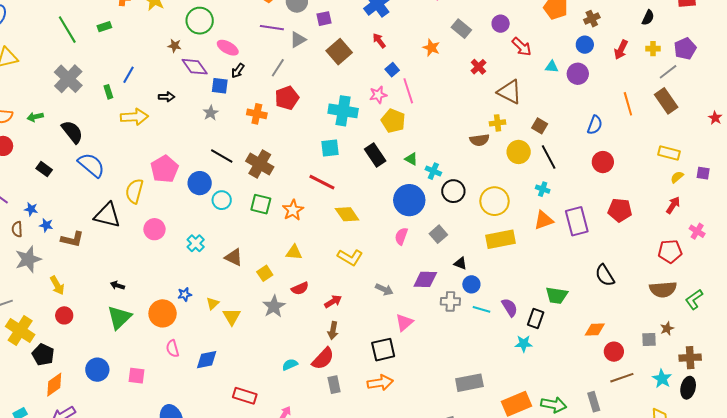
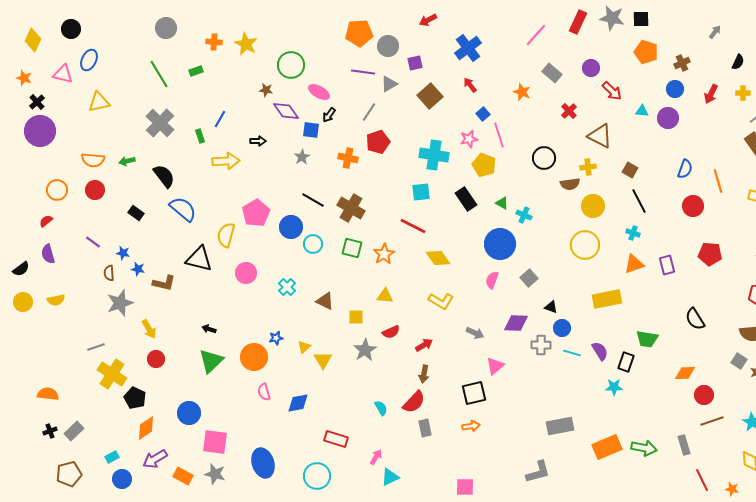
orange line: (628, 104) -> (718, 181), moved
yellow circle: (519, 152) -> (593, 206), moved
black circle: (453, 191) -> (544, 158), moved
purple rectangle: (577, 221) -> (667, 265), size x0.7
yellow rectangle: (501, 239) -> (607, 299), moved
yellow square: (265, 273) -> (356, 317), turned 35
gray square: (649, 340) -> (739, 361), moved, turned 35
cyan semicircle: (290, 365) -> (381, 408), turned 84
pink square: (136, 376) -> (215, 442), moved, size x1.5
orange arrow: (380, 383) -> (471, 426), size x0.7

